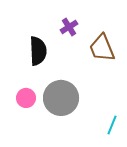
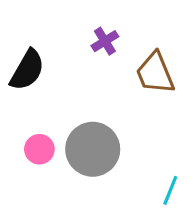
black semicircle: (38, 51) -> (27, 70), moved, turned 32

